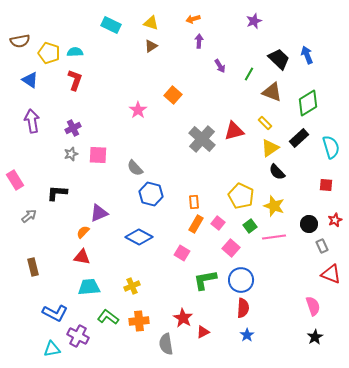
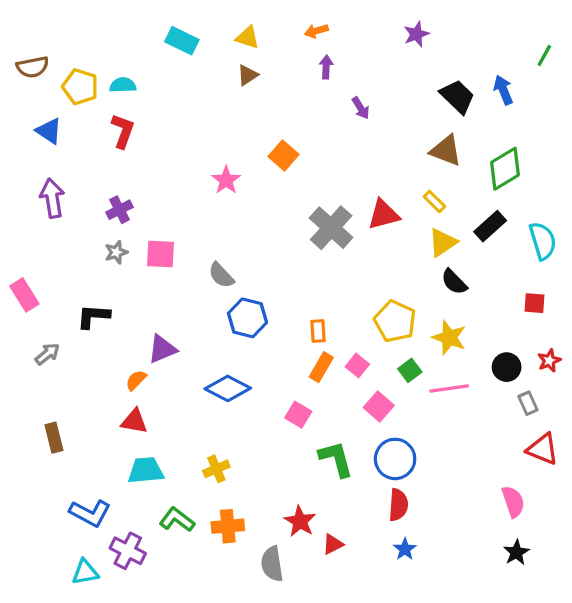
green line: (249, 74) -> (544, 56), moved
green L-shape: (205, 280) -> (336, 459), turned 85

